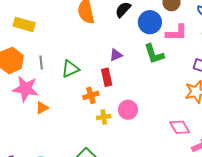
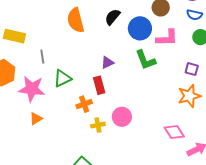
gray line: (41, 63) -> (42, 57), moved
pink star: (25, 89) -> (32, 89), moved

